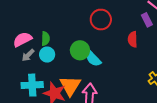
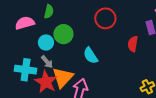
green semicircle: (45, 39) -> (49, 12), moved
green circle: (80, 50) -> (63, 34), moved
gray arrow: (28, 55) -> (47, 62), moved, turned -96

